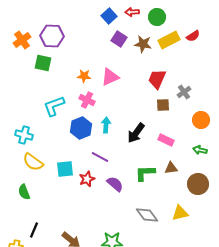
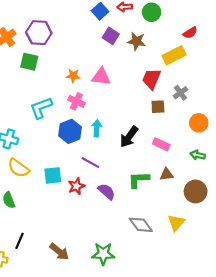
yellow rectangle: (169, 40) -> (174, 55), moved
pink triangle: (110, 77) -> (101, 77), turned 30
yellow triangle: (180, 213) -> (176, 223), turned -36

